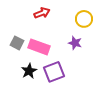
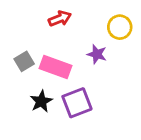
gray square: (17, 43) -> (24, 61), turned 32
purple star: (75, 43) -> (97, 54), moved

